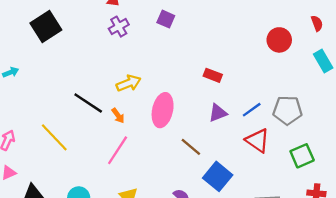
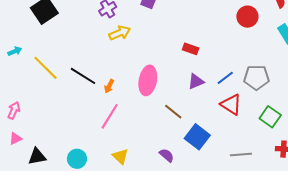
yellow arrow: (129, 83) -> (120, 33), moved
orange arrow: (118, 116) -> (109, 86), turned 64
yellow line: (54, 137) -> (45, 68), moved
green square: (302, 156) -> (270, 117), turned -30

